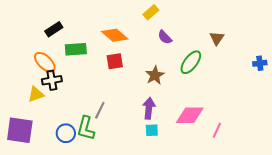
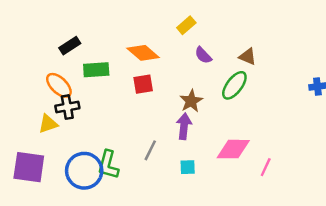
brown triangle: (217, 38) -> (248, 57), moved, turned -42
purple arrow: (149, 108) -> (184, 126), moved
gray line: (100, 110) -> (150, 150), moved
blue circle: (66, 133) -> (84, 171), size x1.6

